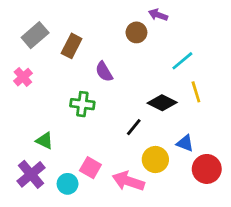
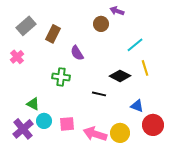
black line: (134, 127) -> (99, 94), turned 64
yellow circle: (155, 160) -> (120, 133), moved
pink square: (90, 168) -> (67, 124), turned -35
cyan circle: (68, 184) -> (44, 121), moved

